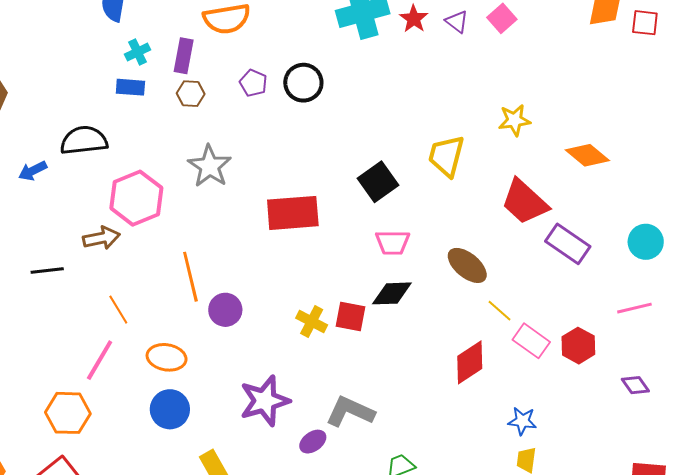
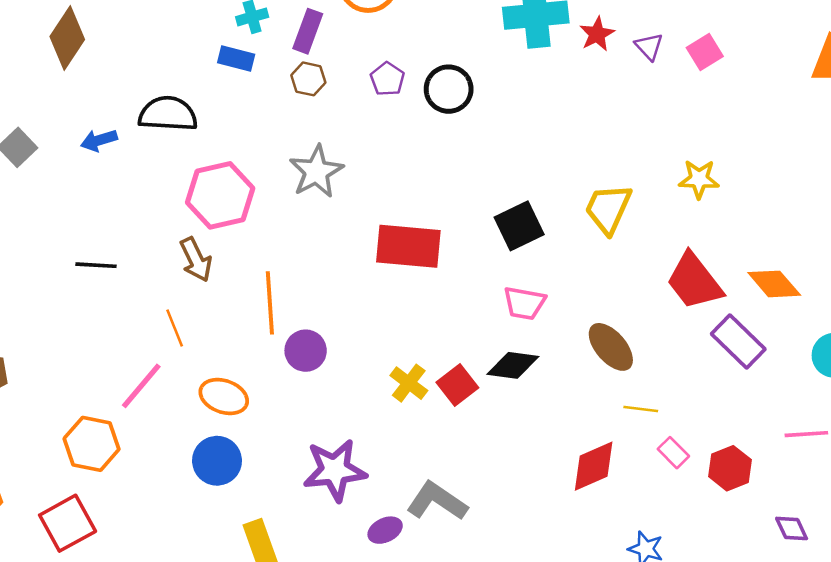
orange diamond: (587, 155) -> (774, 284), moved
brown arrow: (101, 238) -> (196, 260), moved, turned 66
yellow line: (499, 311) -> (641, 409), turned -44
red square: (351, 317) -> (457, 385), turned 32
pink rectangle: (531, 341) -> (673, 453), size x0.7

